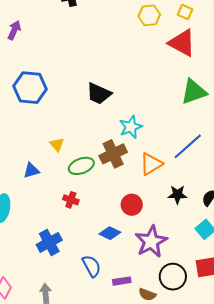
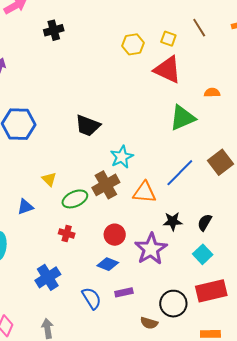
orange triangle: (151, 164) -> (144, 192), turned 40
red circle: (132, 205) -> (115, 235), moved
purple star: (151, 242) -> (151, 249), moved
purple rectangle: (122, 281) -> (124, 292), moved

